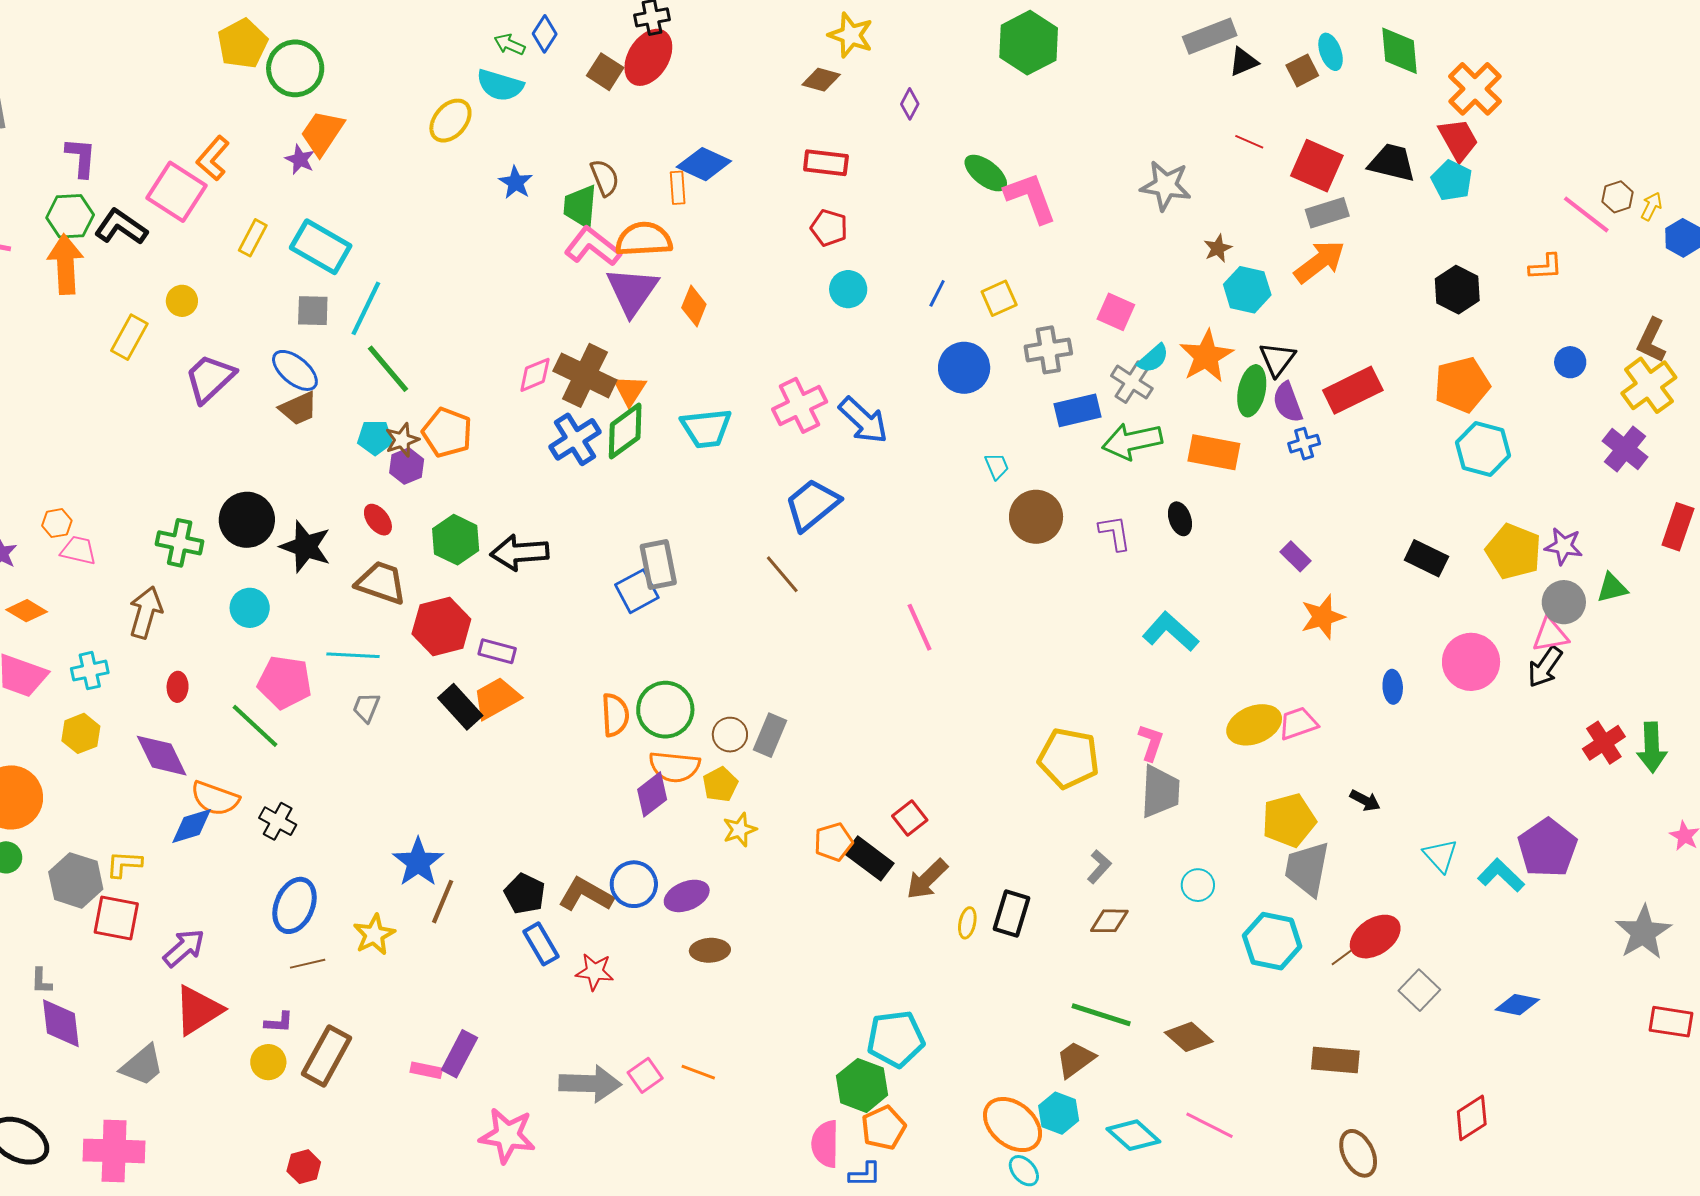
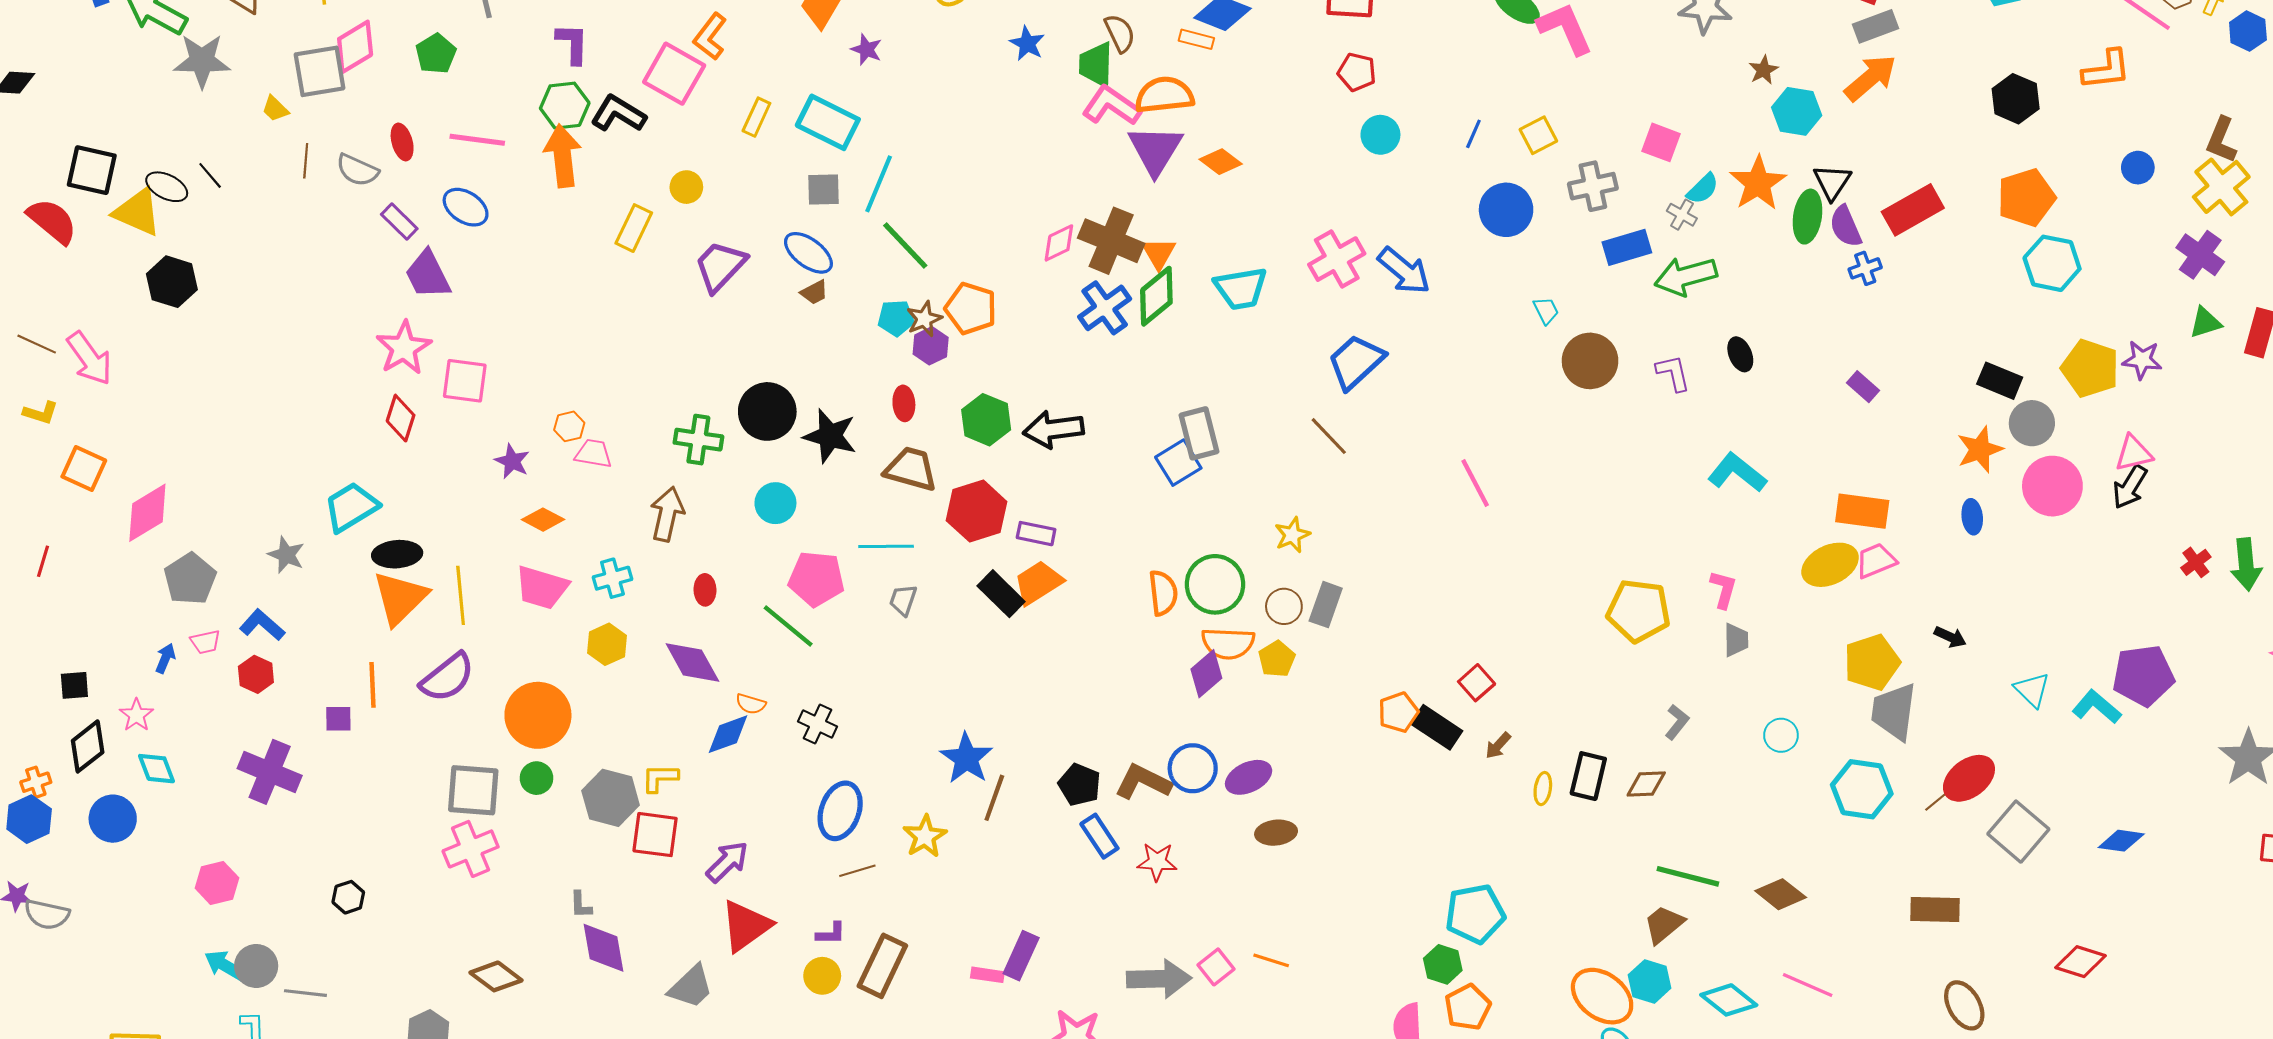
purple star: (300, 159) -> (866, 50), moved
orange rectangle: (678, 188) -> (1196, 39), turned -68
orange L-shape: (1546, 267) -> (2106, 70), size x1.4
orange diamond: (694, 306) -> (1221, 162), turned -72
gray cross: (1132, 382) -> (1682, 215), size x0.7
brown trapezoid: (298, 408) -> (814, 292), size x0.7
orange rectangle: (1214, 452) -> (1862, 511), moved
red ellipse: (378, 520) -> (904, 403), turned 36
green triangle: (1612, 588) -> (2205, 323), moved
gray circle: (1564, 602) -> (2032, 423), moved
orange star: (1323, 617) -> (1980, 449), moved
red cross: (1604, 743) -> (2196, 562), size x0.7
gray trapezoid: (1160, 792) -> (1736, 640), size x0.6
orange semicircle: (215, 798) -> (751, 704), size x0.6
yellow star: (740, 830) -> (1292, 535), moved
purple pentagon: (1547, 848) -> (2143, 676), turned 30
brown arrow: (927, 879) -> (1498, 746), size x0.6
brown diamond: (1109, 921) -> (1646, 784), moved
gray square: (1419, 990) -> (2018, 832), size x1.4
green hexagon: (862, 1085) -> (1443, 964), size x0.7
red diamond: (1472, 1118) -> (2080, 962), turned 54

